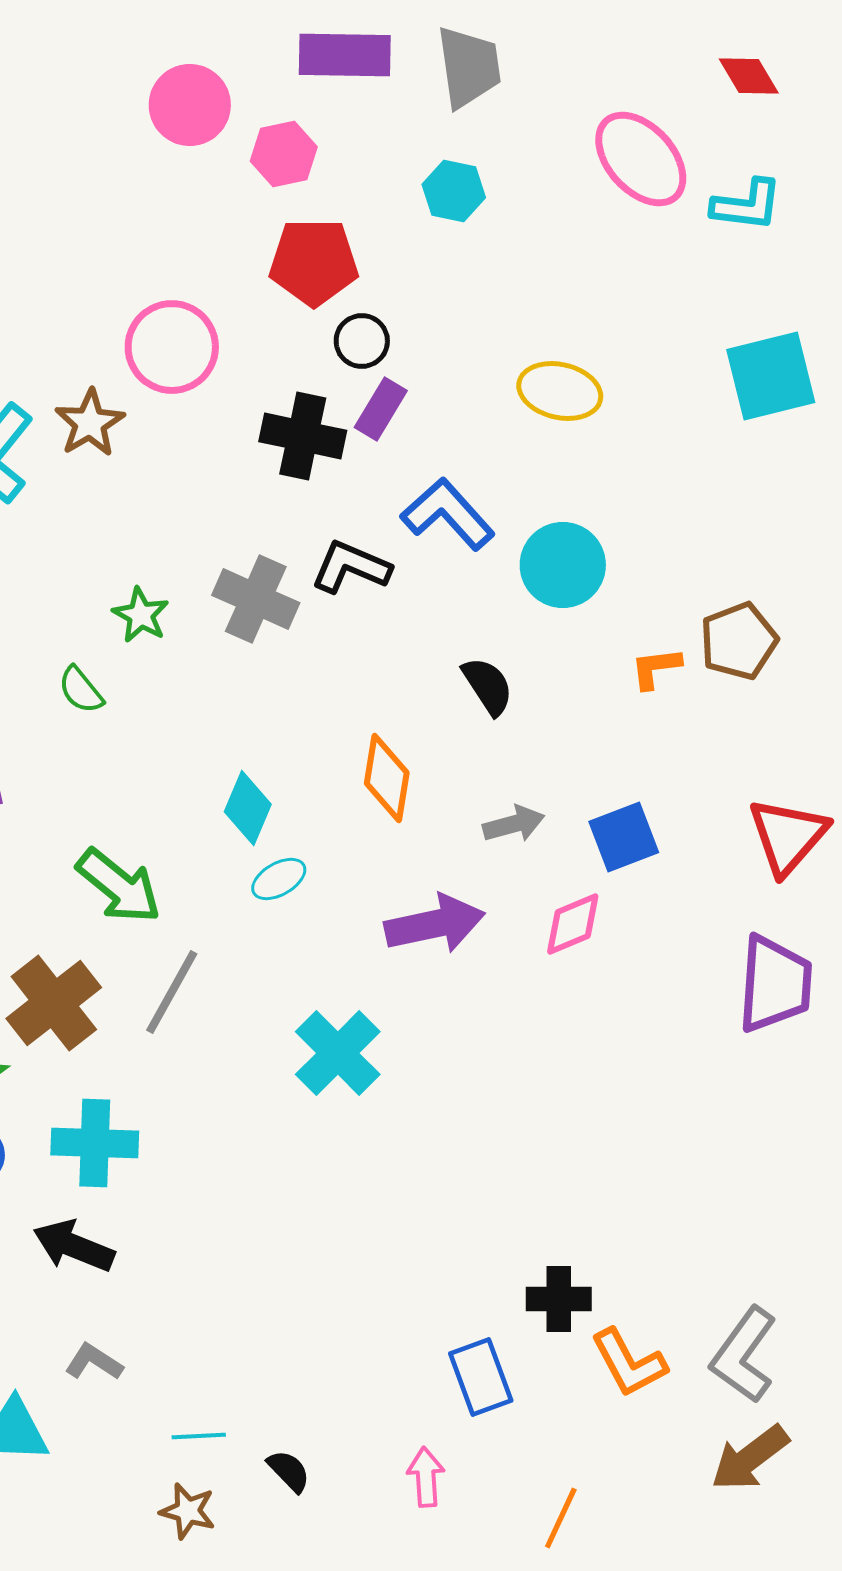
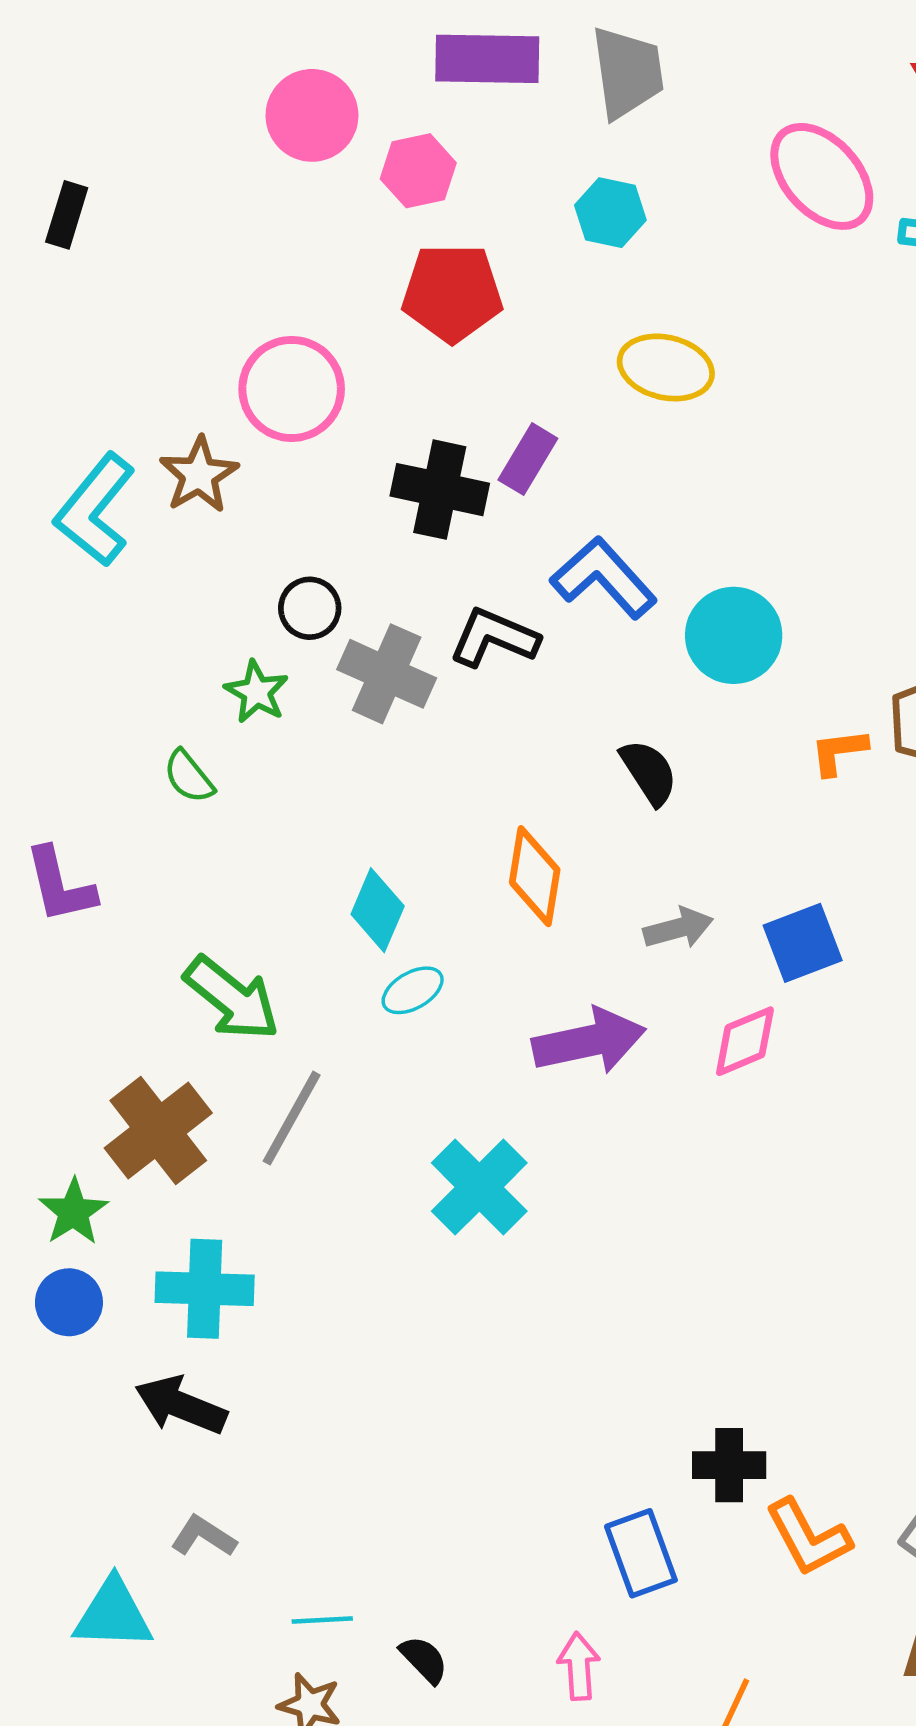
black circle: (362, 341) -> (310, 608), moved
yellow ellipse: (560, 391) -> (666, 367), moved

